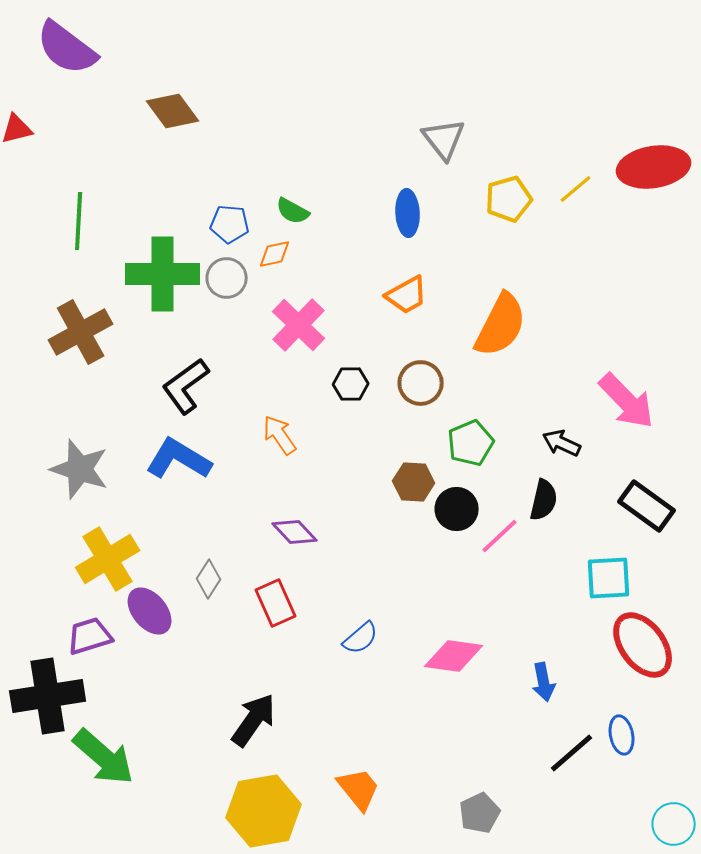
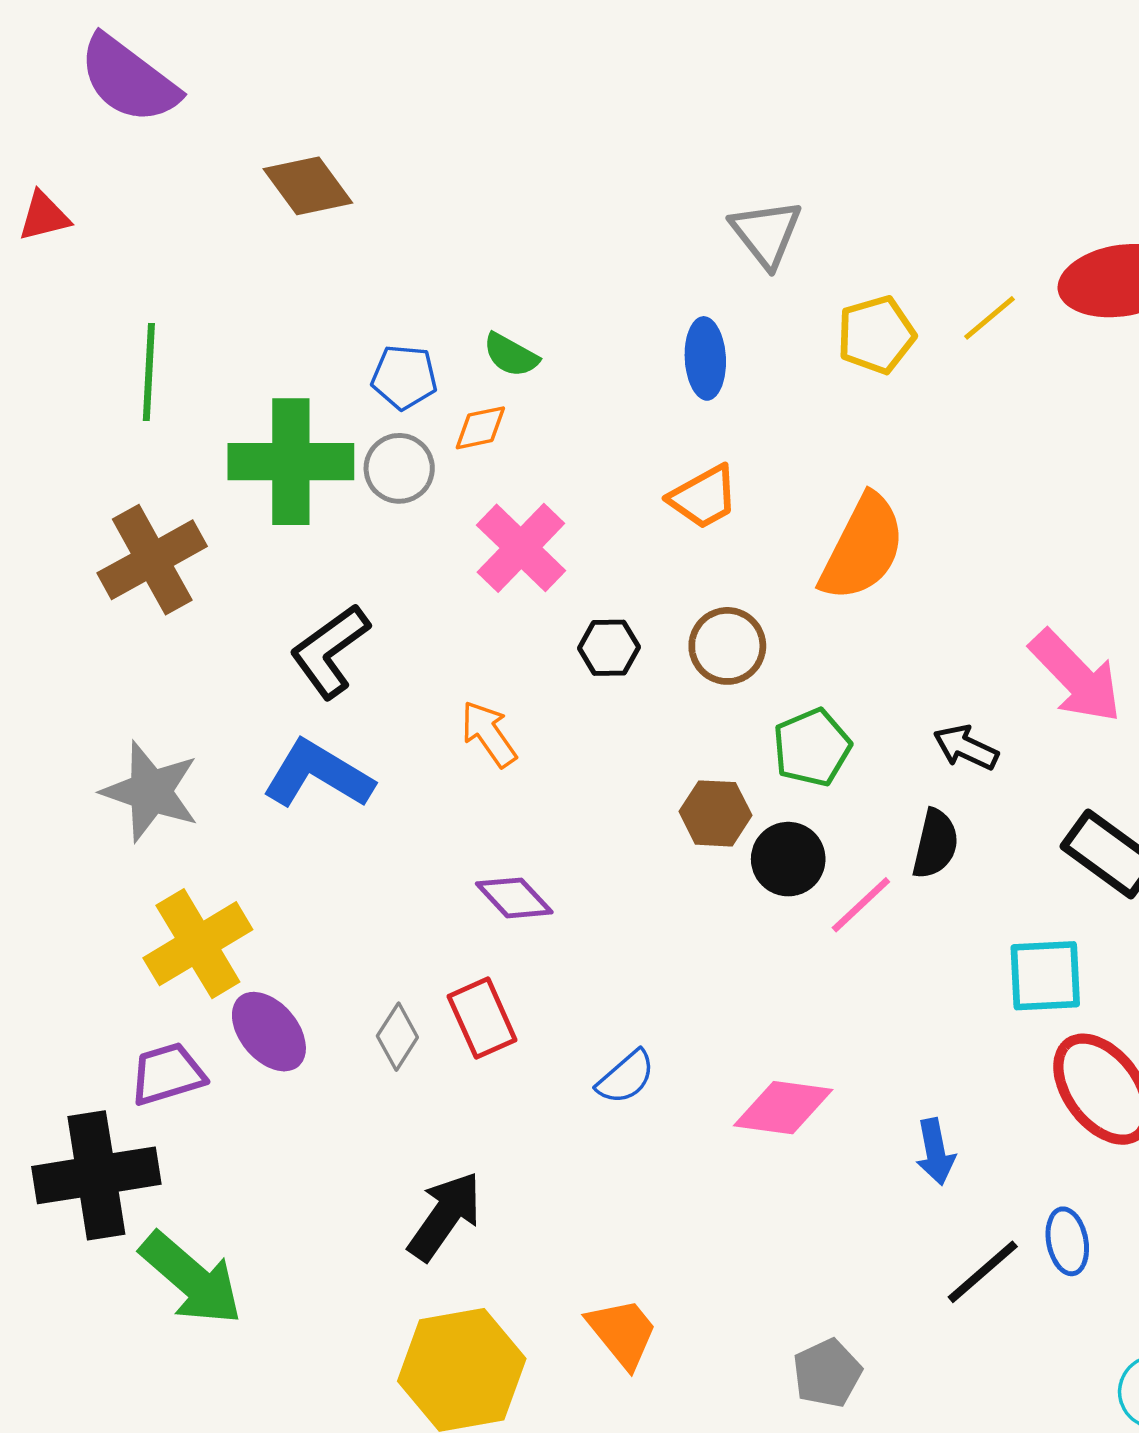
gray diamond: (209, 579) -> (397, 1037), moved

